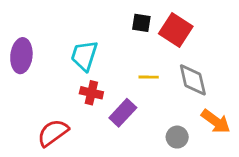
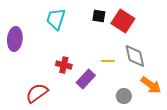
cyan trapezoid: (84, 56) -> (56, 19), moved
yellow line: (149, 77) -> (108, 61), moved

